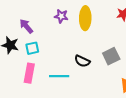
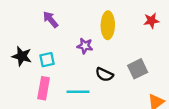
purple star: (61, 16) -> (85, 46), moved
purple arrow: (26, 26) -> (50, 19), moved

